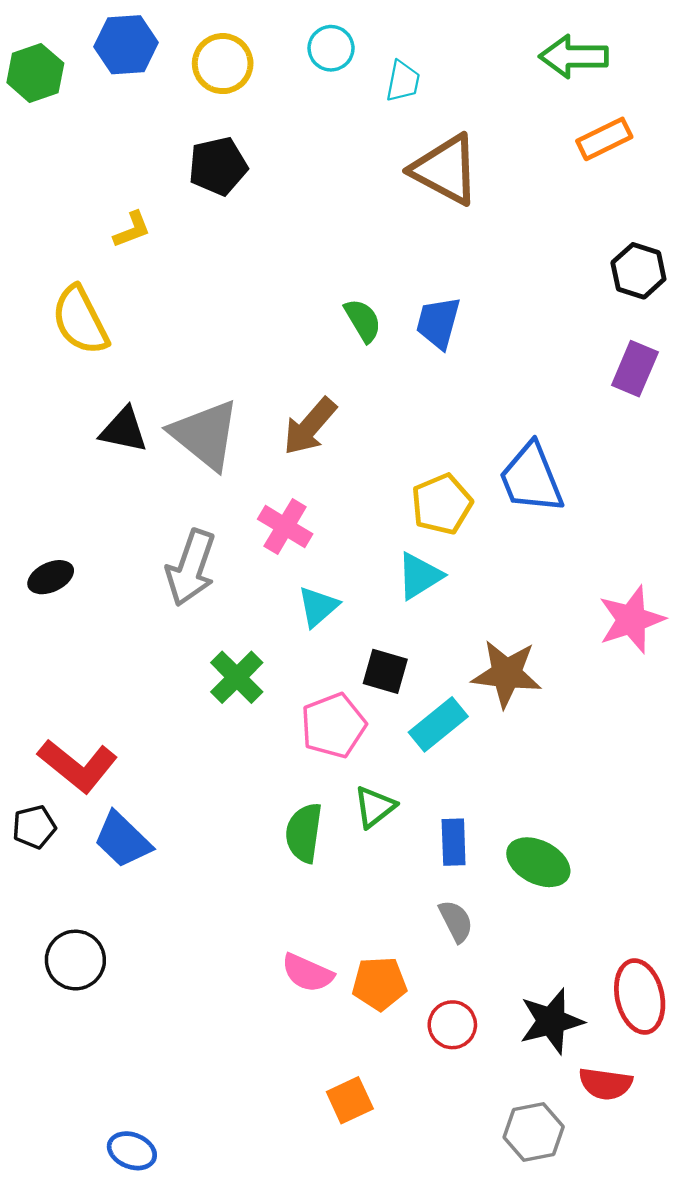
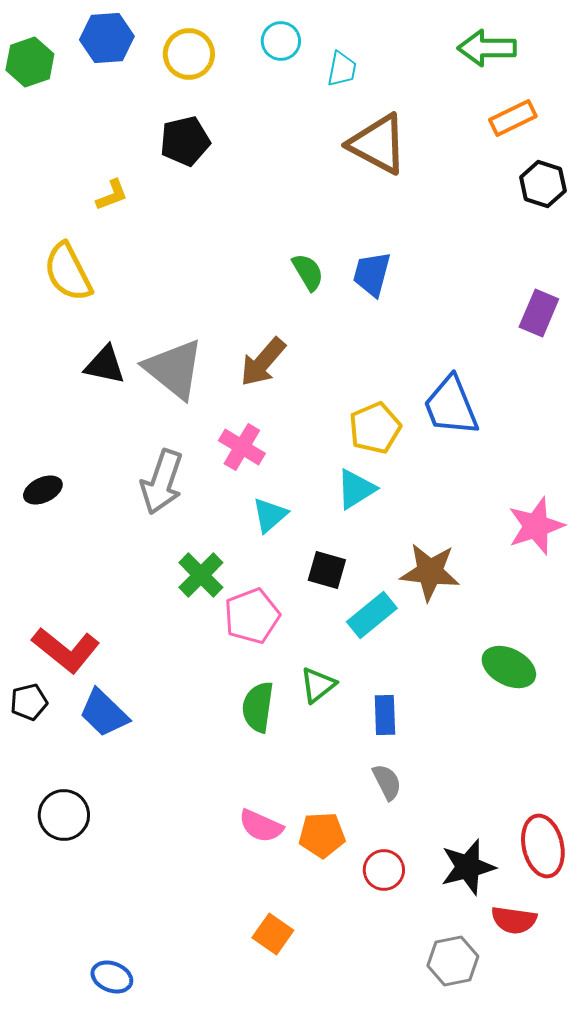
black hexagon: (638, 271) -> (543, 184), moved
pink pentagon: (333, 726) -> (252, 616), moved
green ellipse: (538, 862) -> (509, 667), moved
orange square: (350, 1100) -> (273, 934), moved, turned -30

